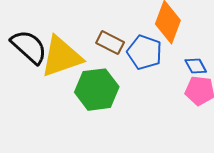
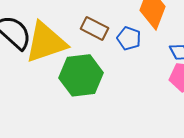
blue pentagon: (145, 52) -> (129, 38), size x0.7

